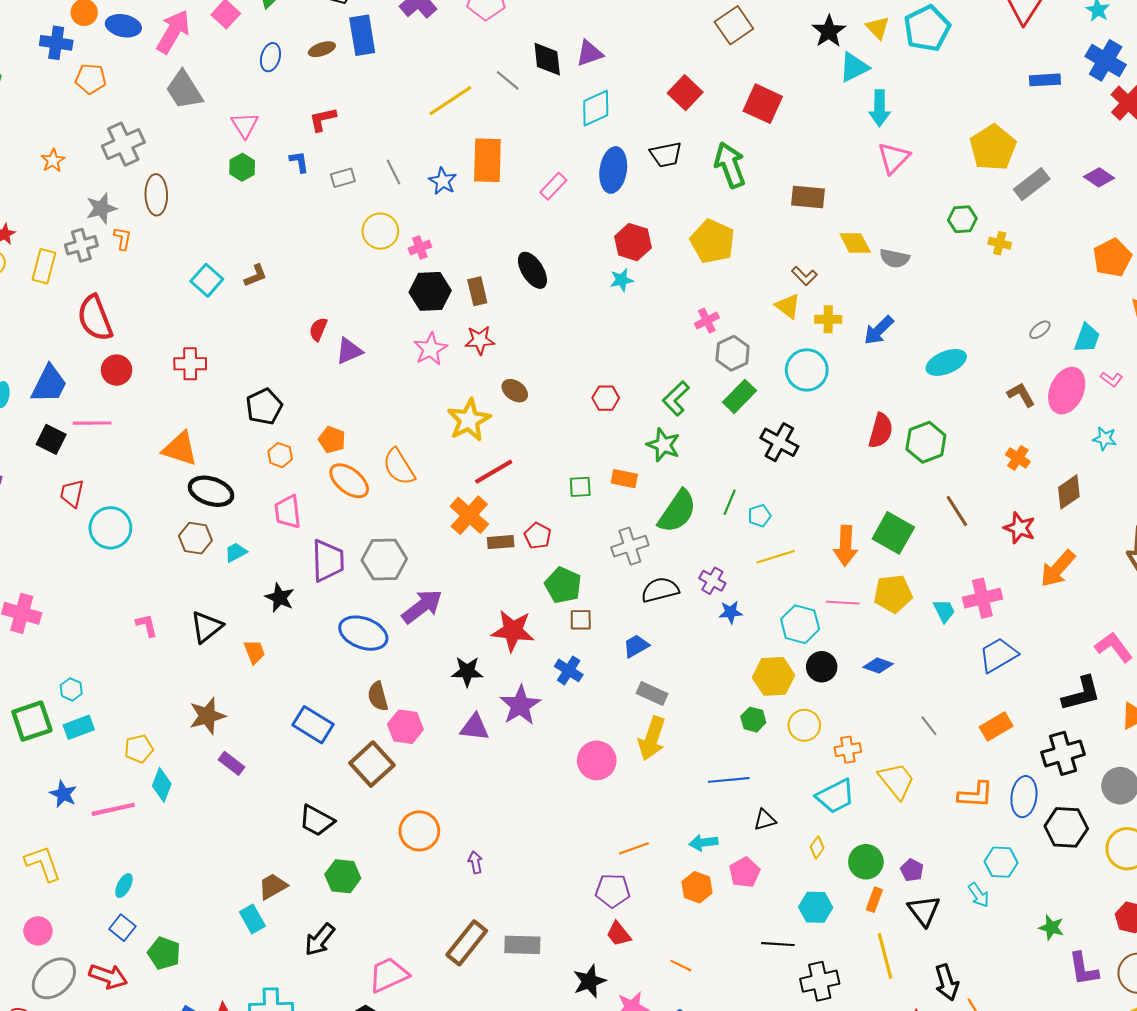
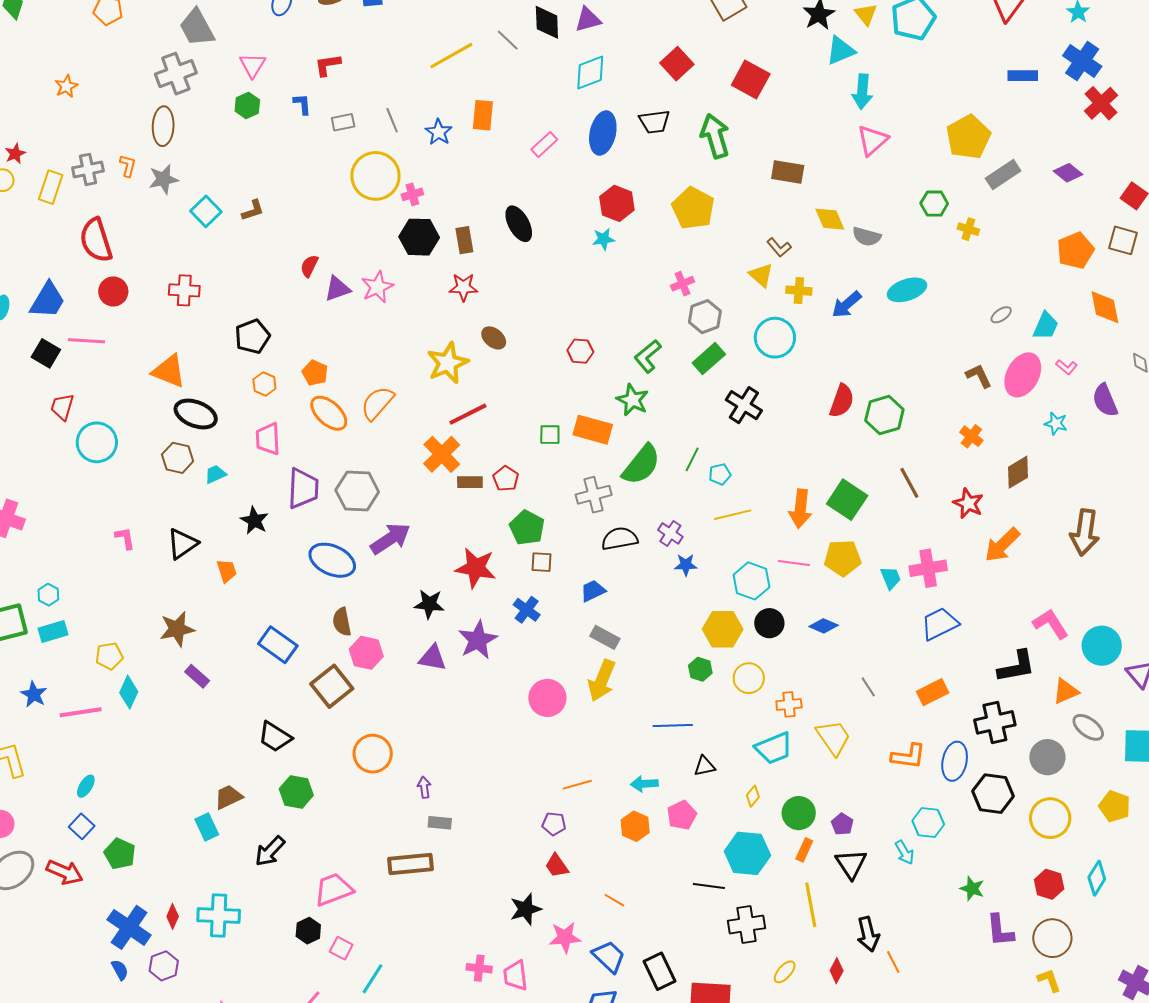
gray cross: (123, 144) -> (176, 74), moved
orange rectangle: (487, 160) -> (483, 115), size x0.7
gray star: (101, 208) -> (163, 179), moved
yellow circle: (380, 231) -> (375, 176), size x1.4
pink star: (430, 349) -> (377, 287), moved
cyan ellipse: (946, 362) -> (907, 290), moved
orange semicircle: (399, 467) -> (377, 403), turned 69
orange rectangle: (624, 479) -> (593, 430), size x1.5
purple pentagon: (613, 891) -> (554, 824), size x0.7
cyan hexagon: (816, 907) -> (747, 853), size x1.4
brown rectangle: (467, 943) -> (411, 864), turned 42
gray rectangle: (522, 945) -> (440, 823), moved, size x0.7

